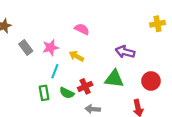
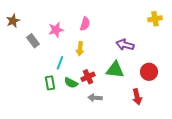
pink semicircle: (82, 29) -> (85, 24), turned 80
pink star: (51, 48) -> (56, 30), moved
yellow arrow: (76, 56) -> (80, 49), turned -112

